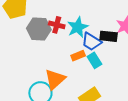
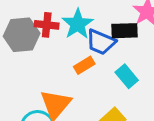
cyan rectangle: (94, 60) -> (127, 76), moved

